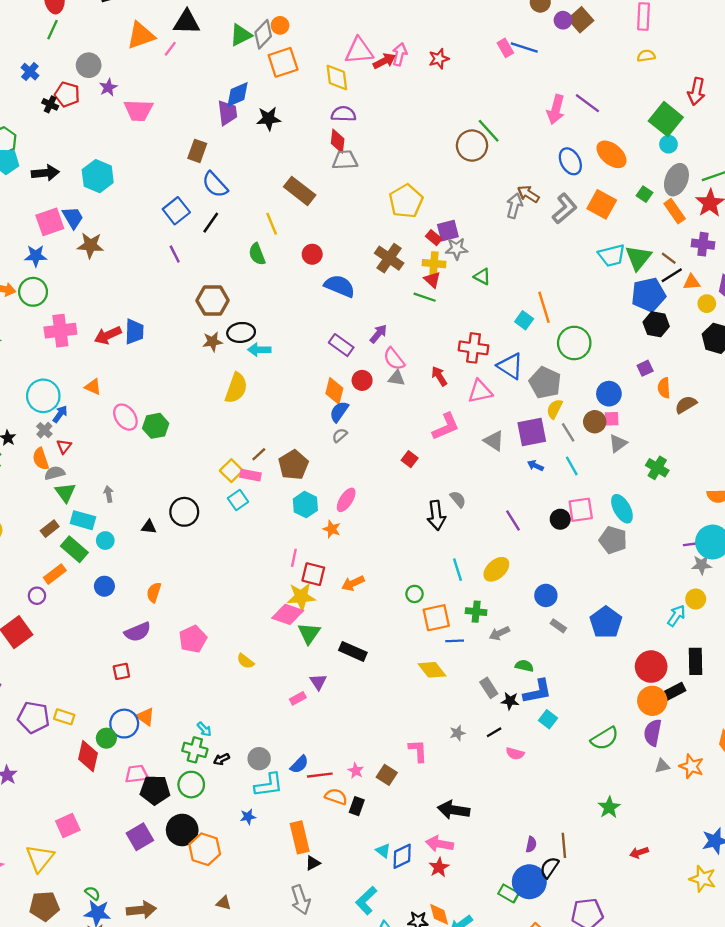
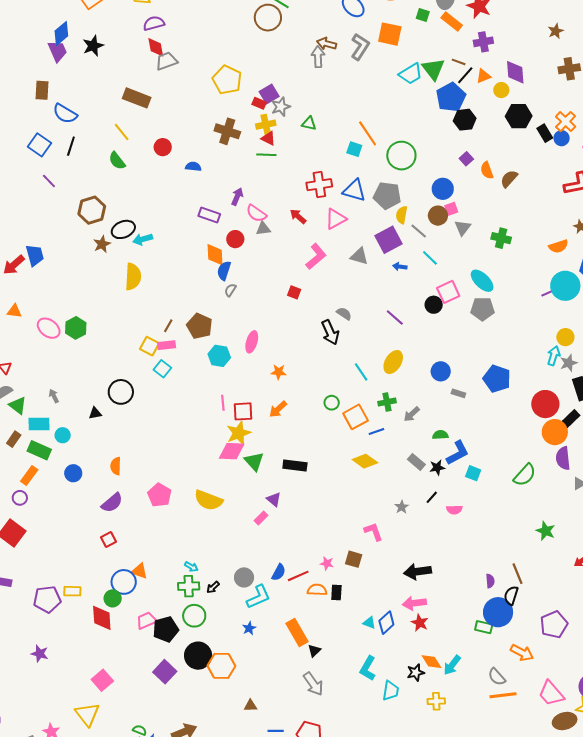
blue semicircle: (340, 286) -> (193, 167), size x0.6
orange star: (332, 529) -> (279, 372), moved
gray star: (702, 565) -> (569, 363), moved
yellow semicircle: (245, 661) -> (208, 500), size x1.8

